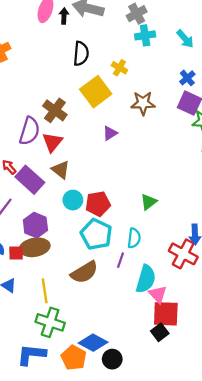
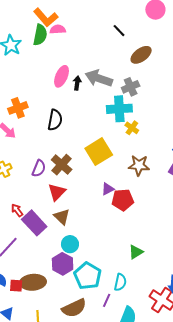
gray cross: (137, 14) -> (131, 87), moved
cyan cross: (145, 35) -> (119, 109), moved, size x1.4
black semicircle: (81, 54) -> (55, 120), moved
yellow cross: (119, 68) -> (132, 128), moved
purple semicircle: (29, 131) -> (39, 168), moved, size x0.7
red pentagon: (98, 204) -> (123, 200), moved
purple hexagon: (35, 225) -> (63, 264), moved

